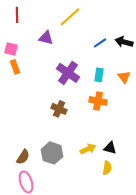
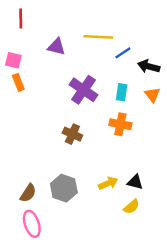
yellow line: (70, 17) -> (98, 37), moved, turned 45
black arrow: (124, 42) -> (149, 66), moved
yellow semicircle: (107, 168) -> (131, 207), turned 40

